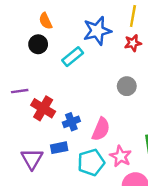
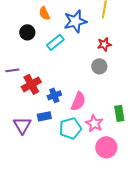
orange semicircle: (46, 21) -> (44, 13), moved
red star: (133, 43) -> (104, 44), moved
red cross: (43, 108) -> (31, 84), turned 30

